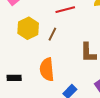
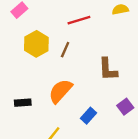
orange semicircle: (47, 69) -> (60, 91), turned 50

